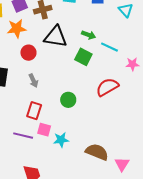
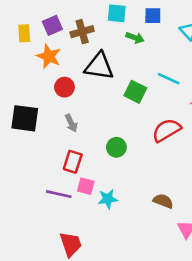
orange star: (17, 29) -> (49, 56), turned 30
green arrow: (89, 35) -> (135, 38), moved
brown semicircle: (97, 152) -> (163, 201), moved, size x0.7

